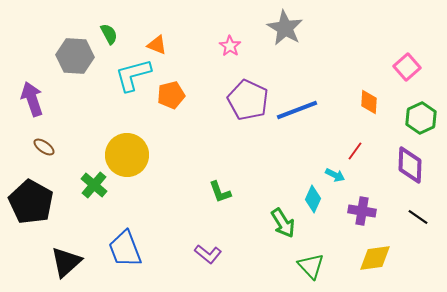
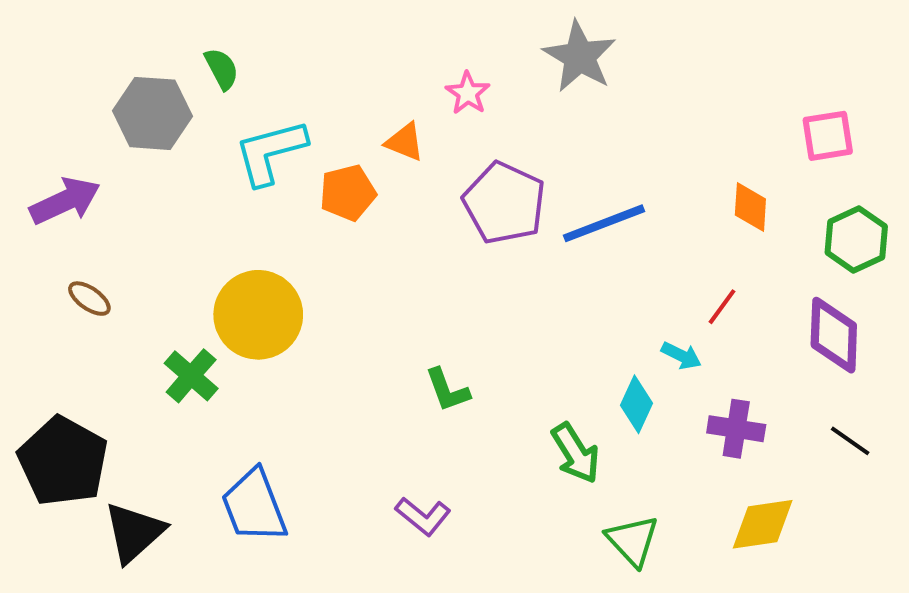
orange triangle: (157, 45) -> (405, 142), moved
pink square: (407, 67) -> (828, 136), turned 32
purple arrow: (32, 99) -> (65, 201), turned 84
black pentagon: (31, 202) -> (63, 461), moved

